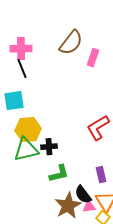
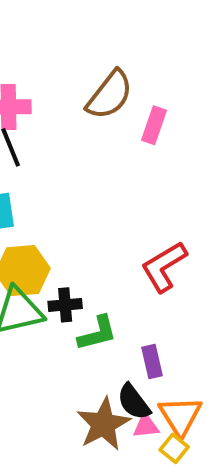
green L-shape: (59, 174) -> (97, 333), moved
purple rectangle: (101, 175) -> (152, 361), moved

